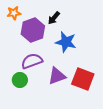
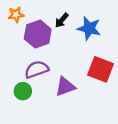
blue star: (66, 42) -> (89, 28), moved
red square: (83, 79) -> (101, 69), moved

